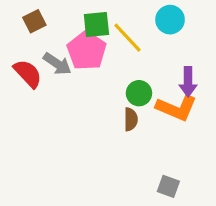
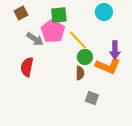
yellow line: (128, 38) -> (78, 40), moved
red semicircle: (28, 74) -> (27, 67), moved, turned -126
gray square: (168, 186) -> (92, 98), moved

